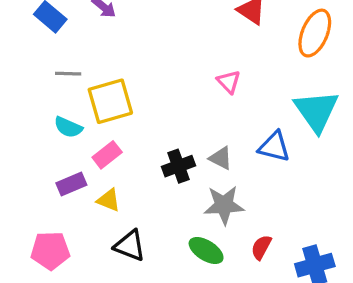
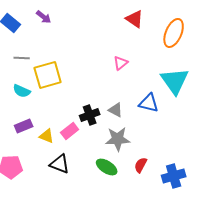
pink triangle: (229, 82) -> (121, 63), turned 35
pink rectangle: (107, 155) -> (70, 131), moved

